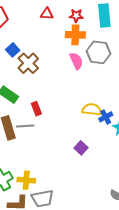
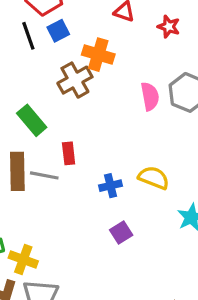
orange cross: (75, 35) -> (98, 55), moved
blue square: (13, 50) -> (58, 31), moved
blue cross: (106, 117) -> (110, 186), moved

